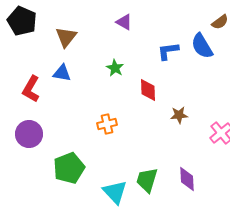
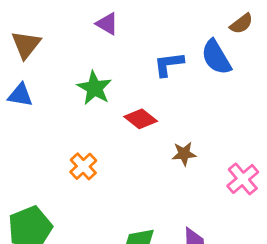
green star: (115, 68) -> (94, 88), size x1.4
red diamond: (148, 90) -> (141, 119), turned -50
orange cross: (107, 124) -> (83, 166), turned -30

